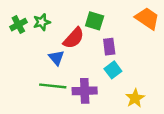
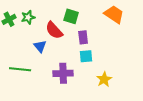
red semicircle: (74, 38) -> (54, 30), turned 96
cyan square: (113, 70) -> (86, 56), turned 32
green line: (53, 86) -> (20, 69), moved

